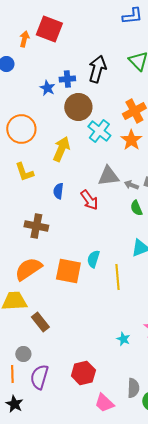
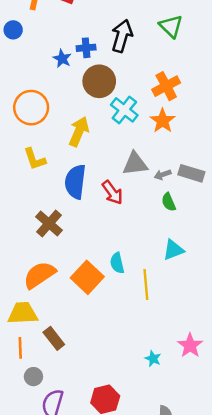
gray arrow: (131, 185) -> (163, 175), turned -40
blue semicircle: (58, 191) -> (75, 182), size x1.8
brown cross: (36, 226) -> (49, 224), turned 30
cyan semicircle: (93, 259) -> (117, 263), turned -30
orange square: (68, 271) -> (87, 277), turned 32
orange line: (12, 374) -> (20, 348), moved

